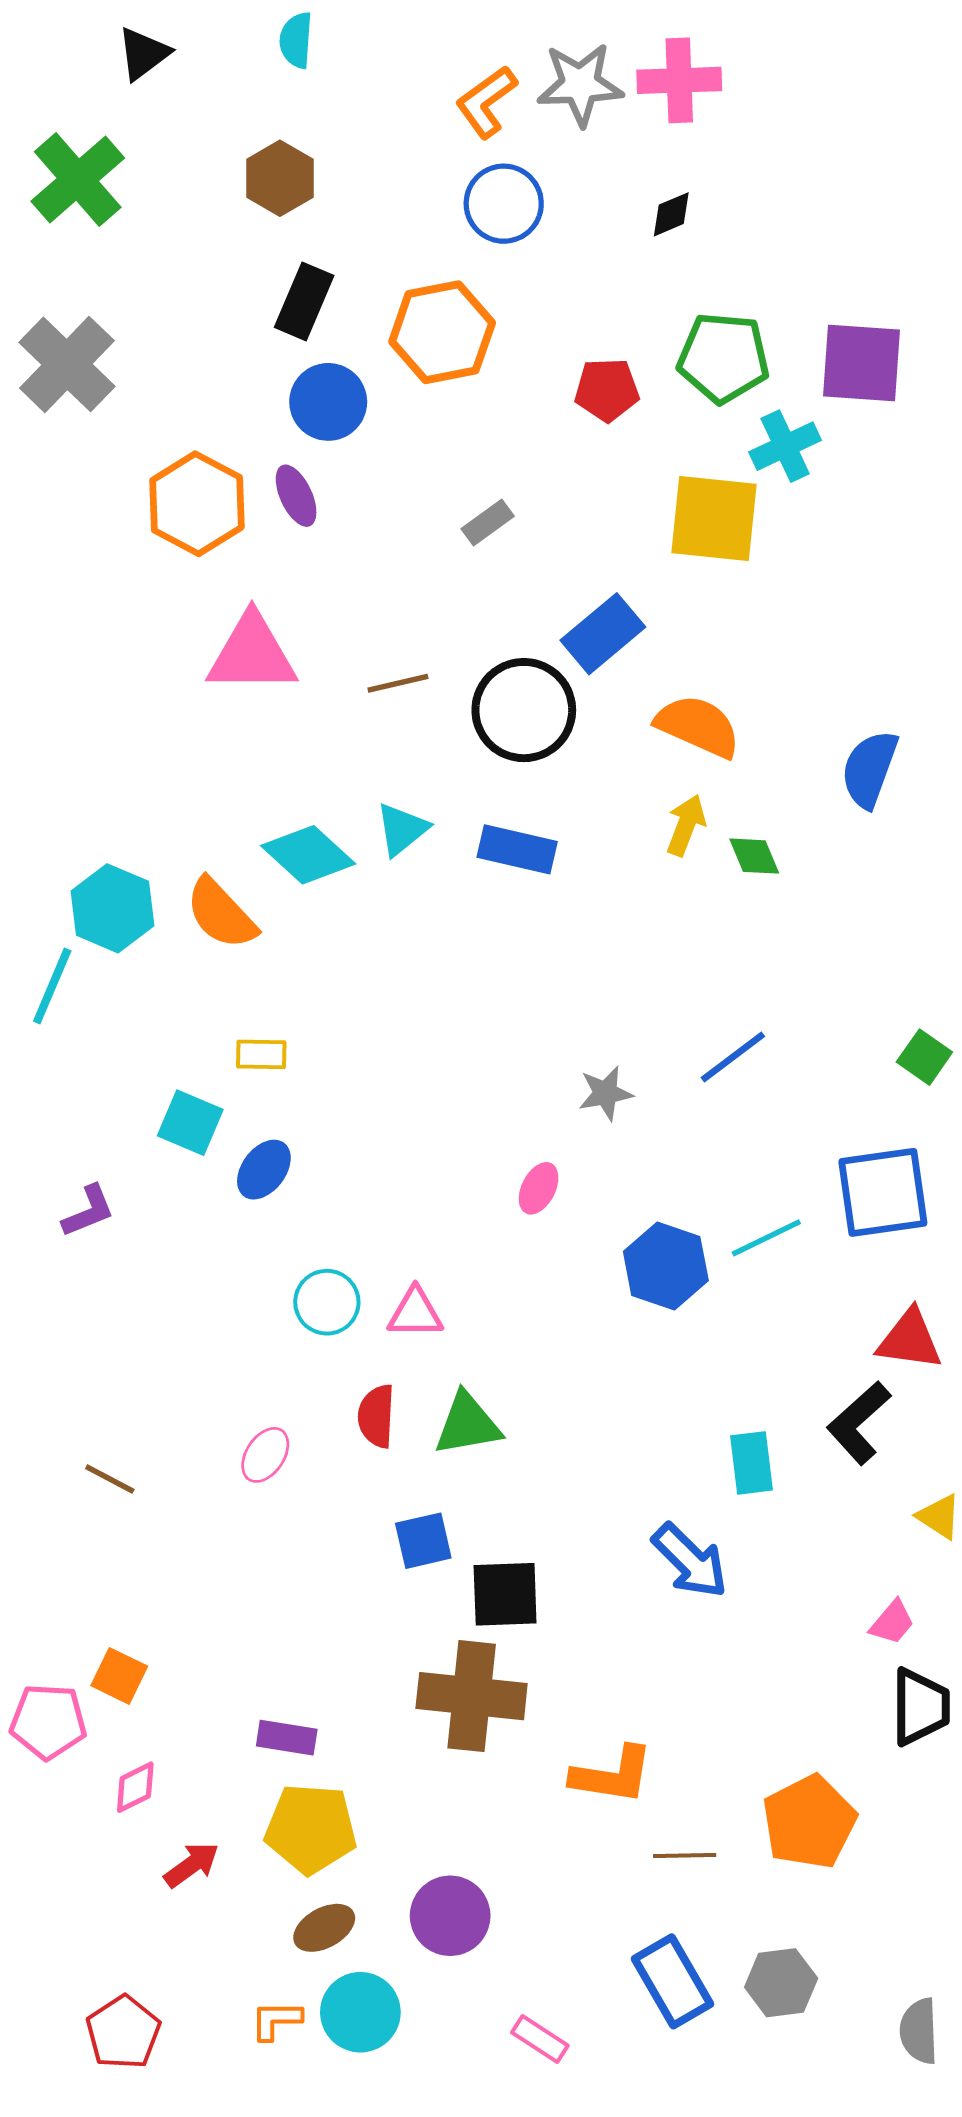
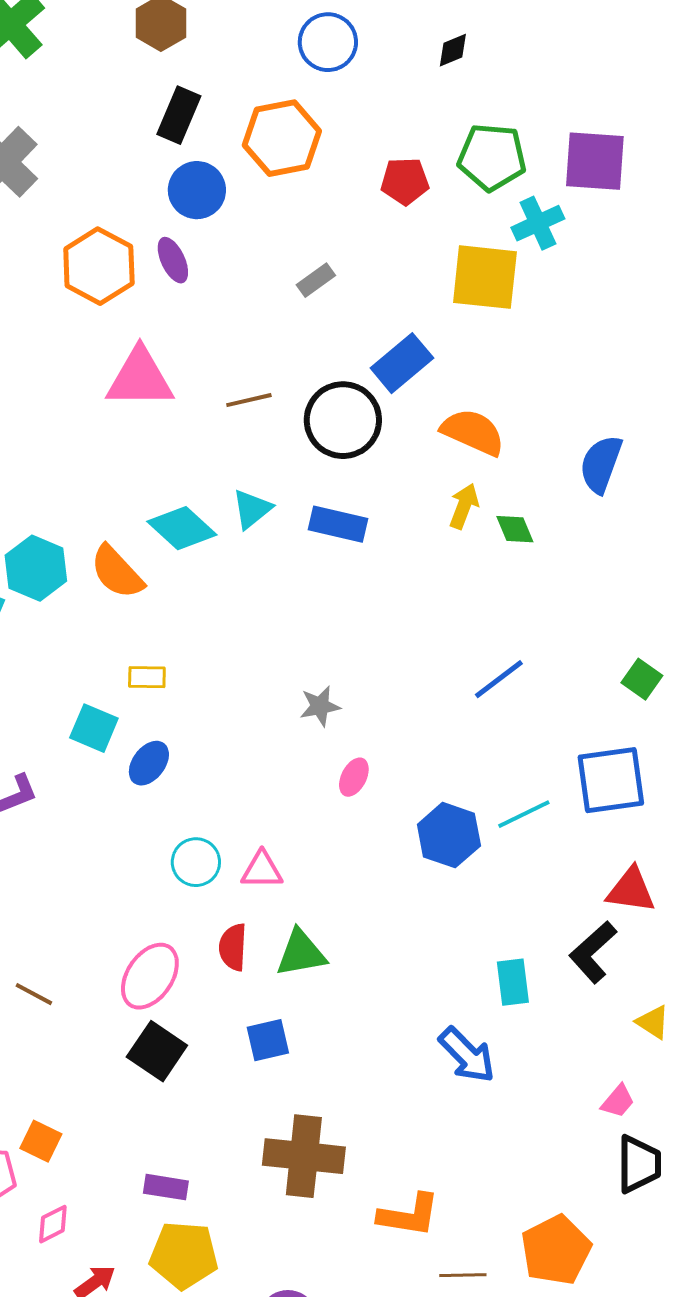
gray star: (606, 1093) -> (320, 706), moved
pink ellipse: (265, 1455) -> (150, 976), size x1.6
black square: (505, 1594) -> (157, 1051), moved, turned 36

